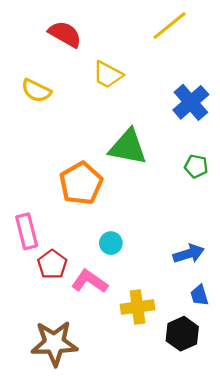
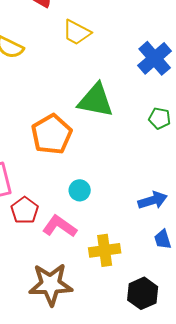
black hexagon: (182, 334) -> (143, 293), moved
brown star: (54, 343) -> (51, 284), moved

